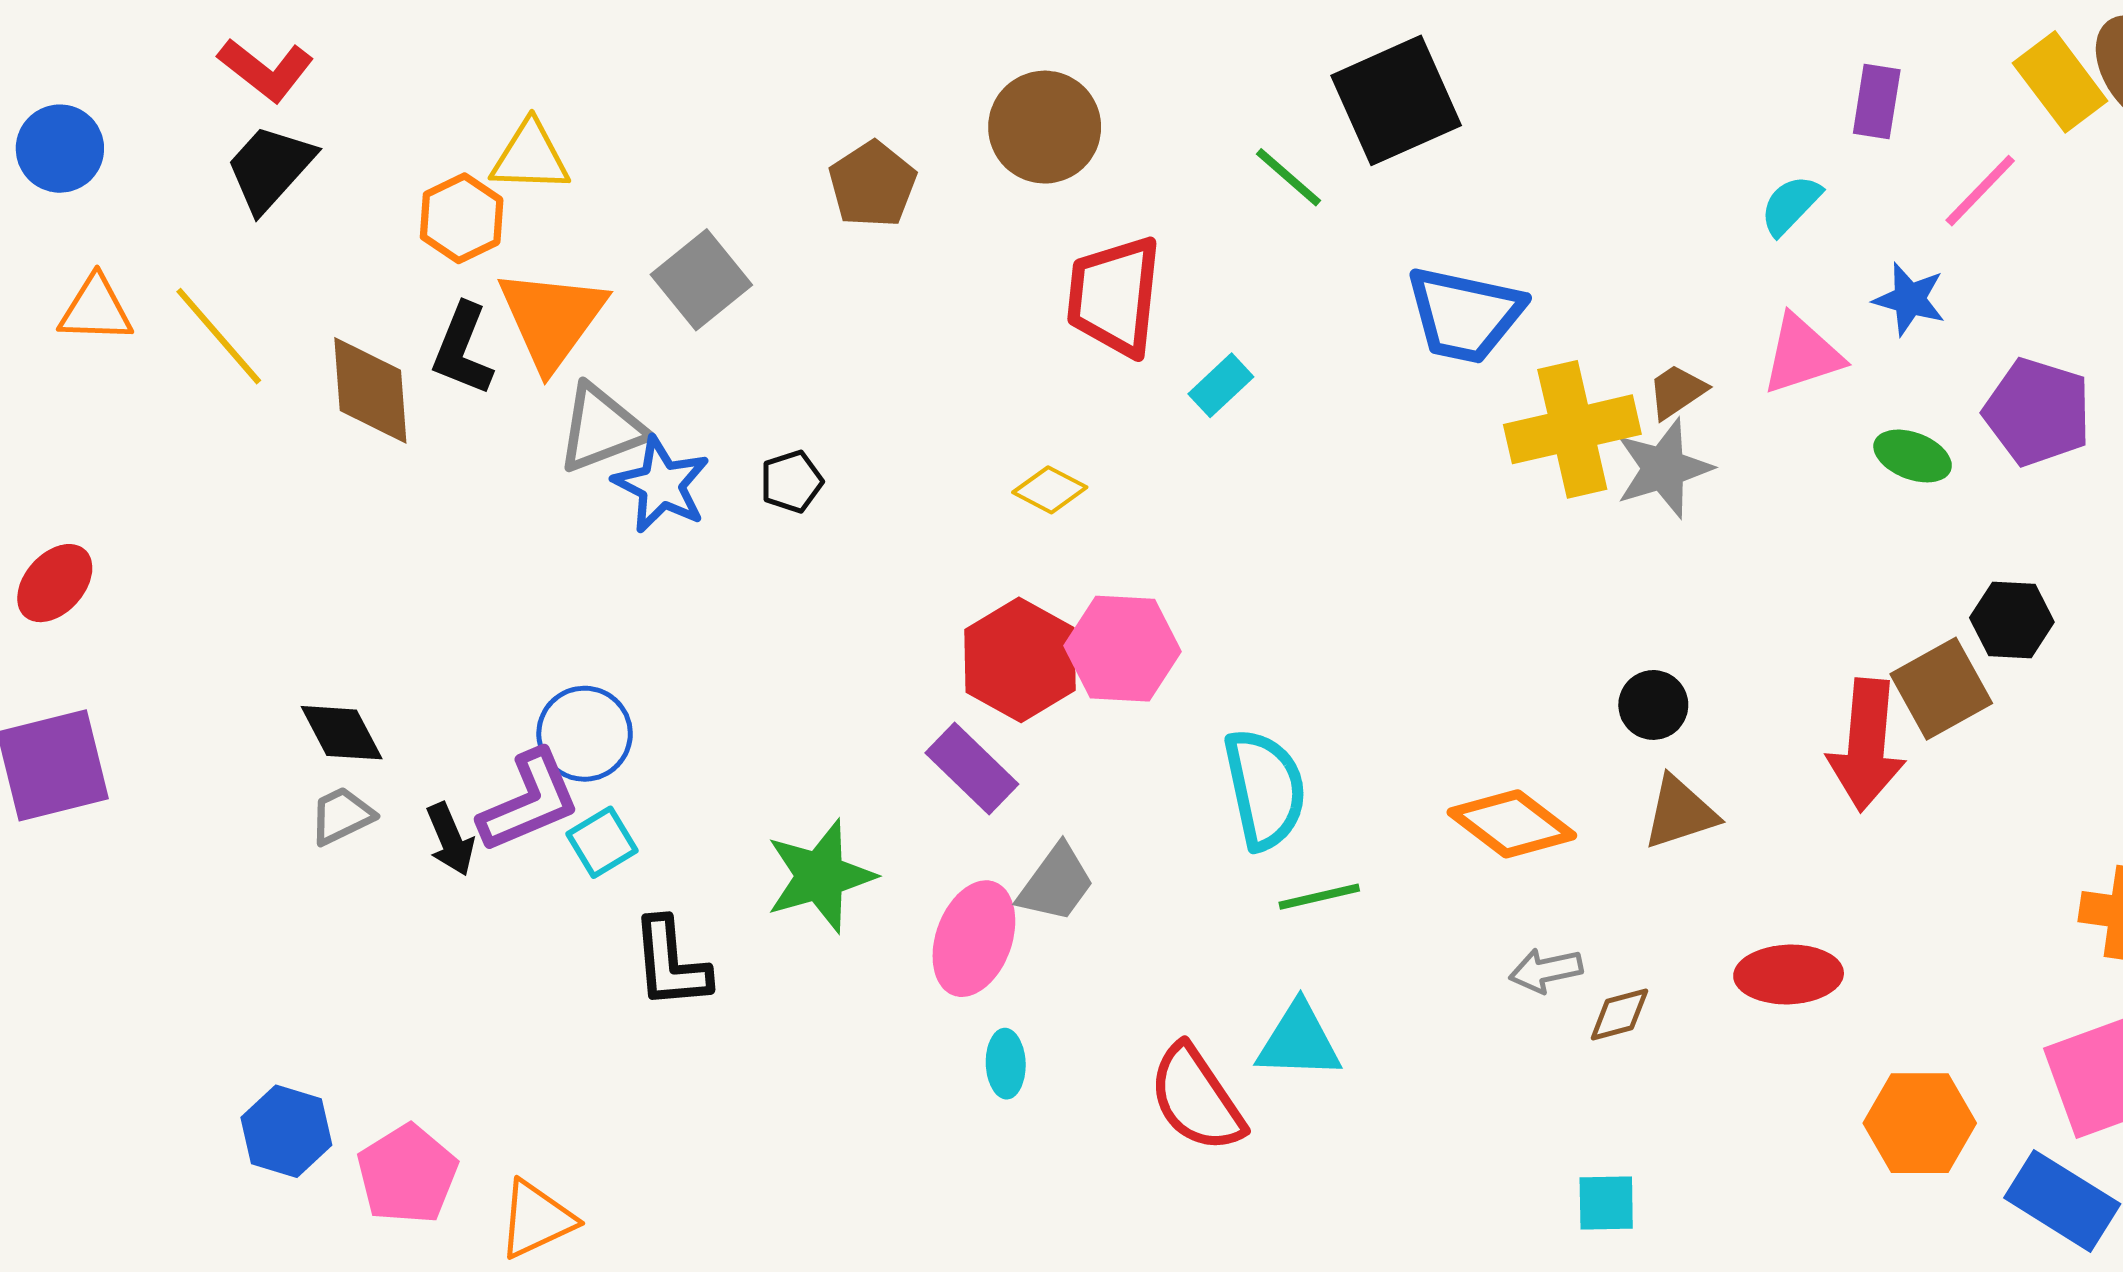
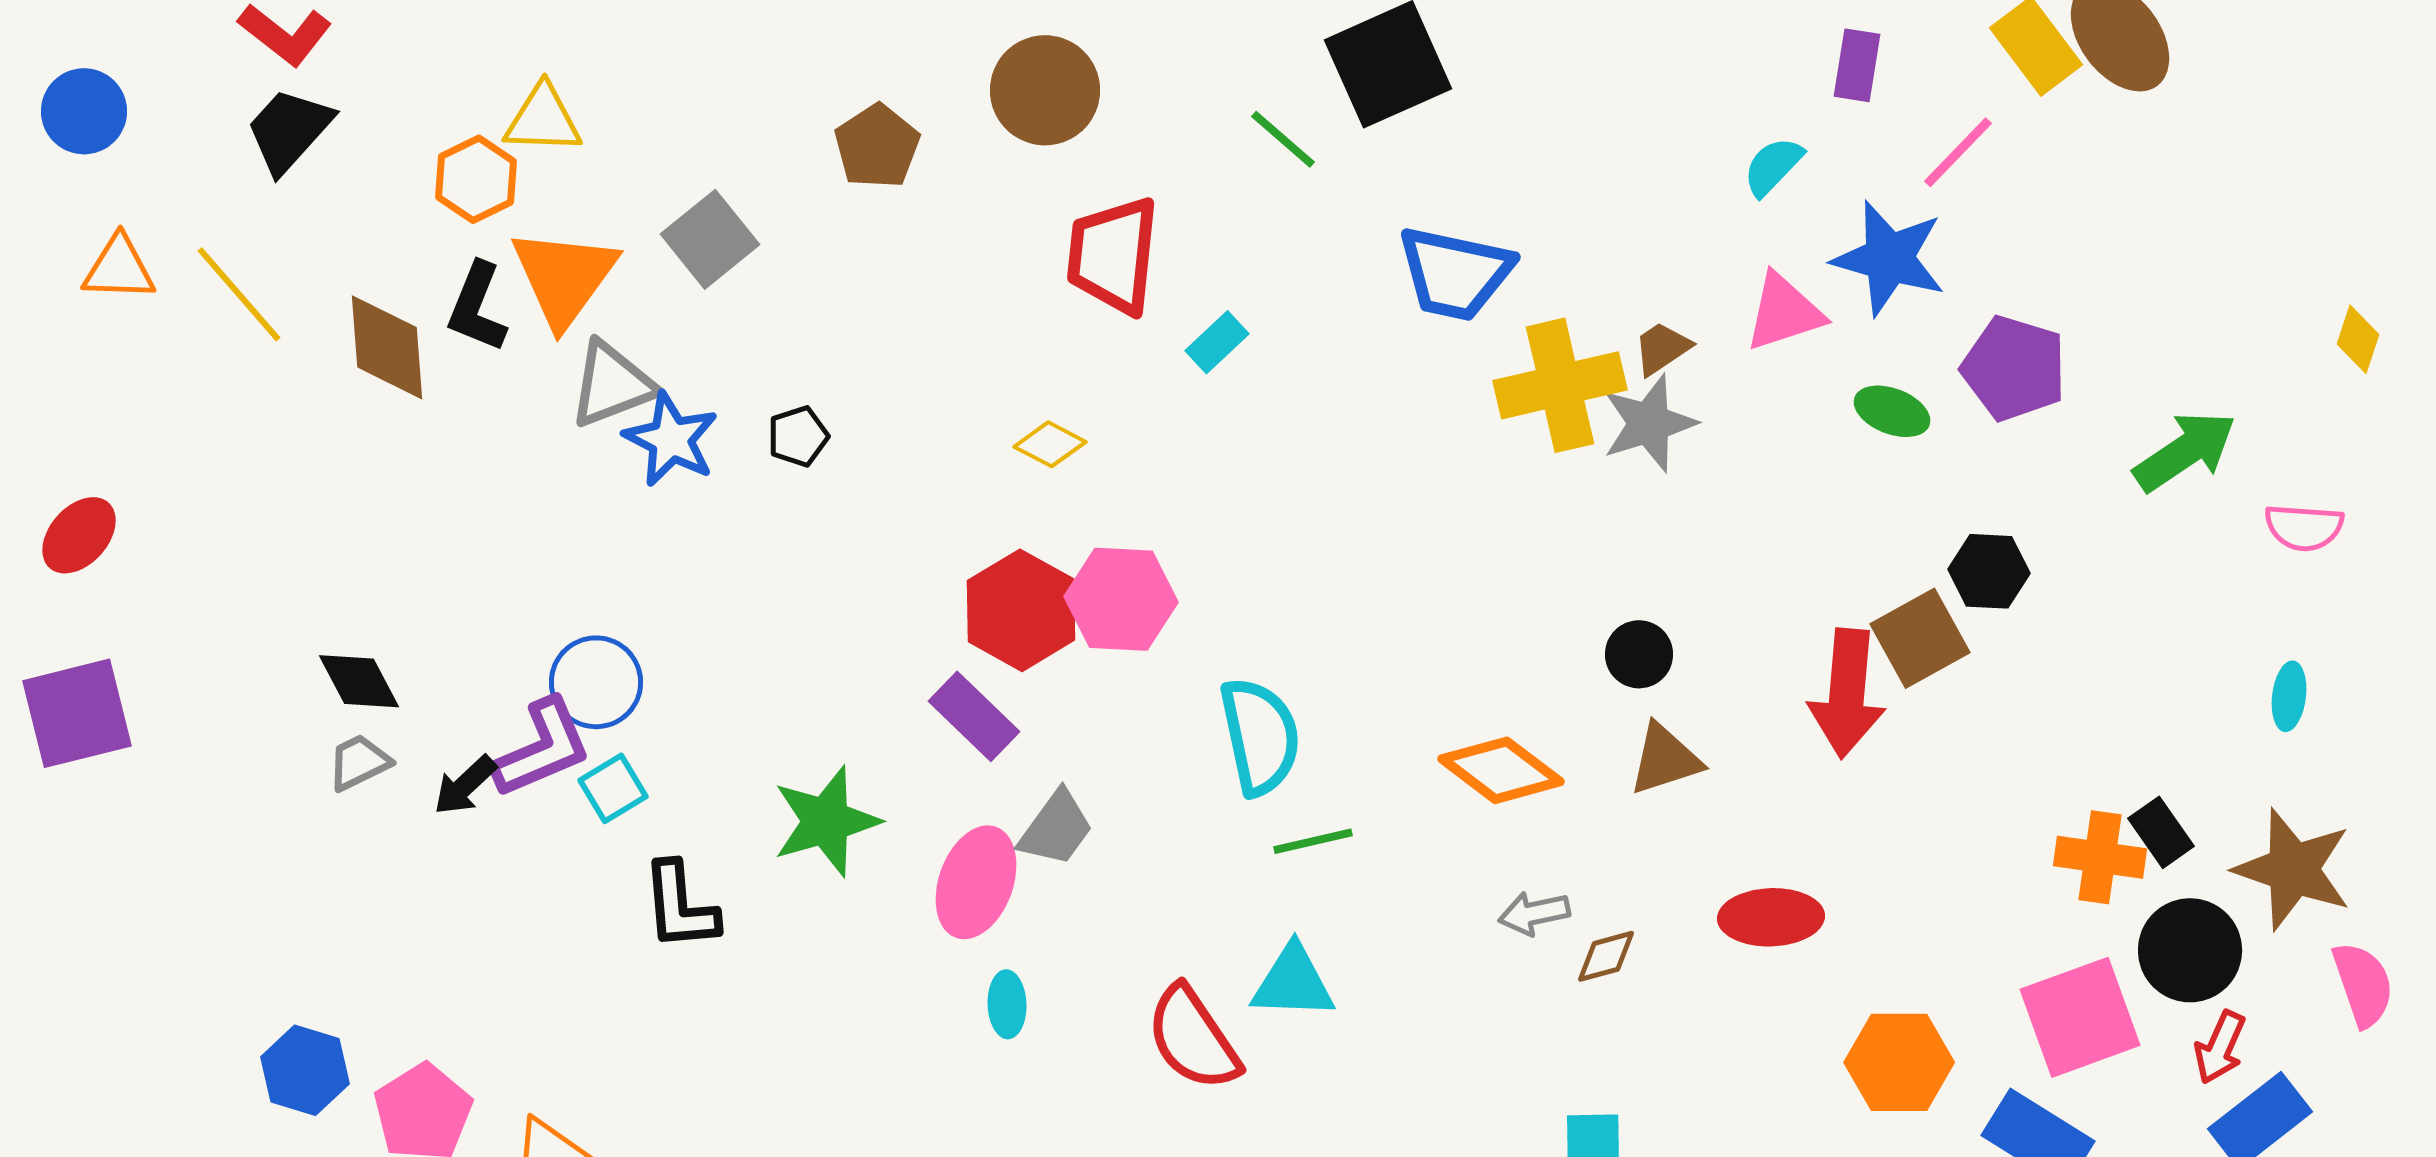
blue star: (1909, 299) -> (1889, 258), size x1.6
black arrow: (450, 839) -> (465, 785), turned 70

